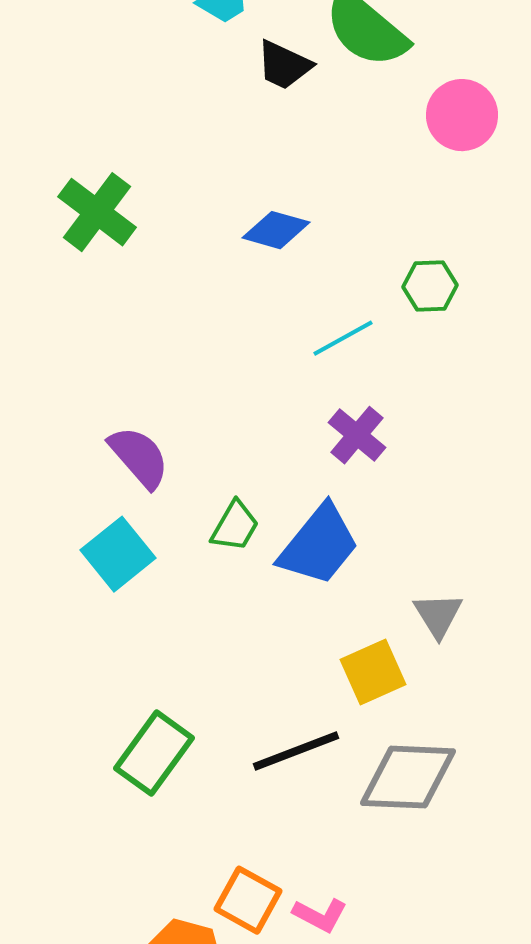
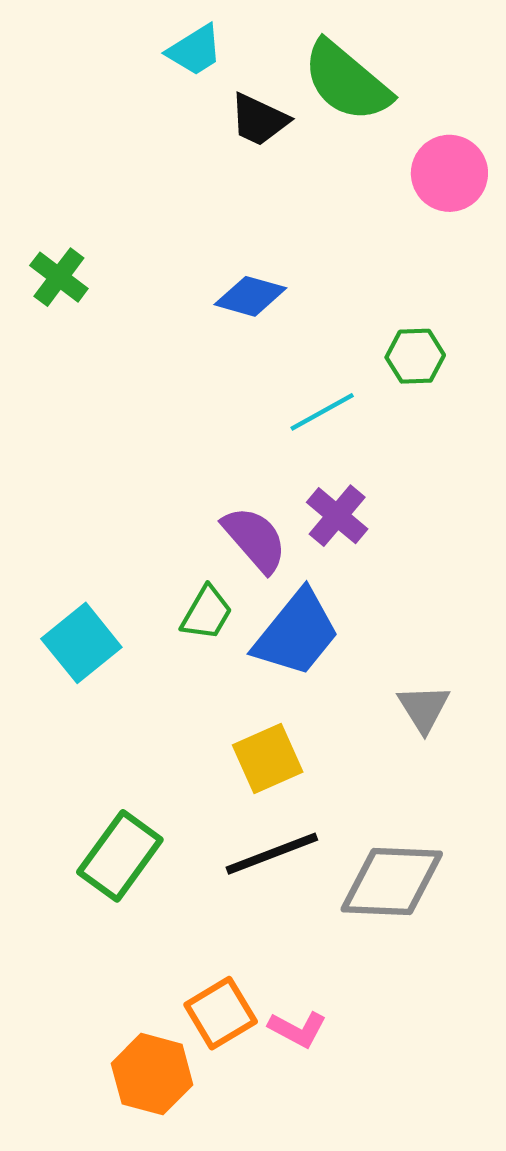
green cross: (97, 212) -> (59, 277), size x0.7
purple semicircle: (139, 457) -> (255, 539), moved
yellow square: (373, 672) -> (268, 758), moved
orange square: (248, 900) -> (221, 1013), turned 30

